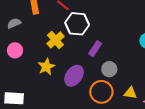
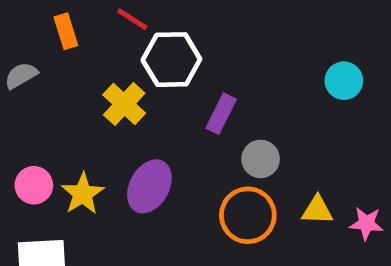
pink circle: (15, 50) -> (34, 185), moved
yellow star: (46, 67) -> (83, 194), moved
purple ellipse: (74, 76) -> (149, 186), moved

